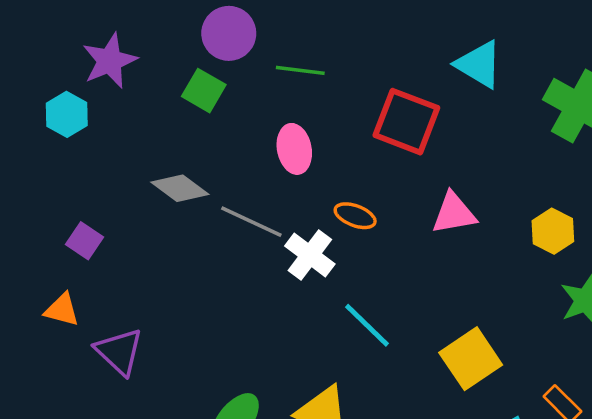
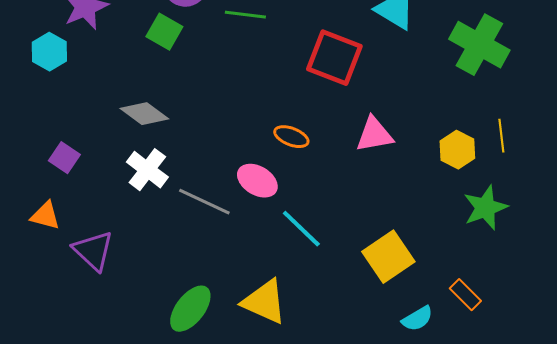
pink ellipse: (294, 149) -> (257, 181), moved, turned -48
gray line: (251, 222) -> (204, 202), moved
white cross: (310, 255) -> (147, 170), moved

